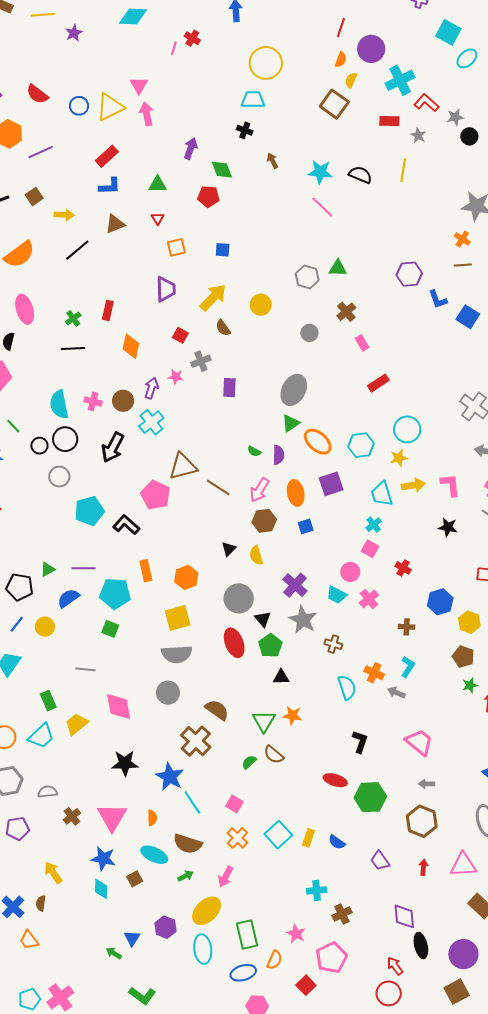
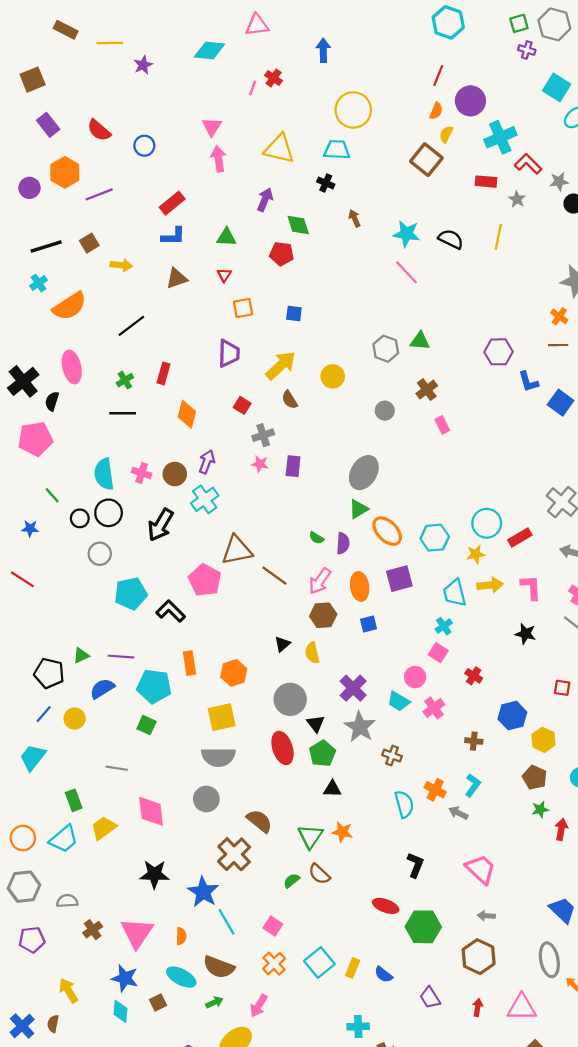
yellow triangle: (110, 107) -> (279, 149), moved, turned 36
black line: (77, 250) -> (131, 326), moved
pink star: (176, 377) -> (260, 464), moved
red rectangle: (378, 383) -> (520, 538), moved

